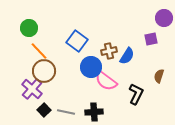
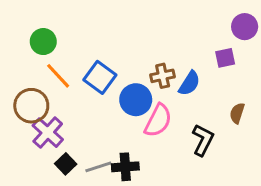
blue square: (77, 41) -> (100, 77), moved
brown circle: (44, 71) -> (31, 106), moved
pink semicircle: (106, 81) -> (158, 121), turned -100
gray line: (66, 112) -> (98, 167), turned -30
black cross: (94, 112) -> (125, 167), moved

